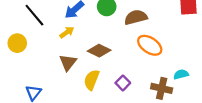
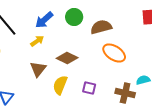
purple square: (123, 83) -> (89, 88), turned -32

